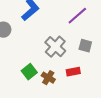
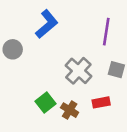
purple line: (77, 16) -> (106, 32), turned -40

